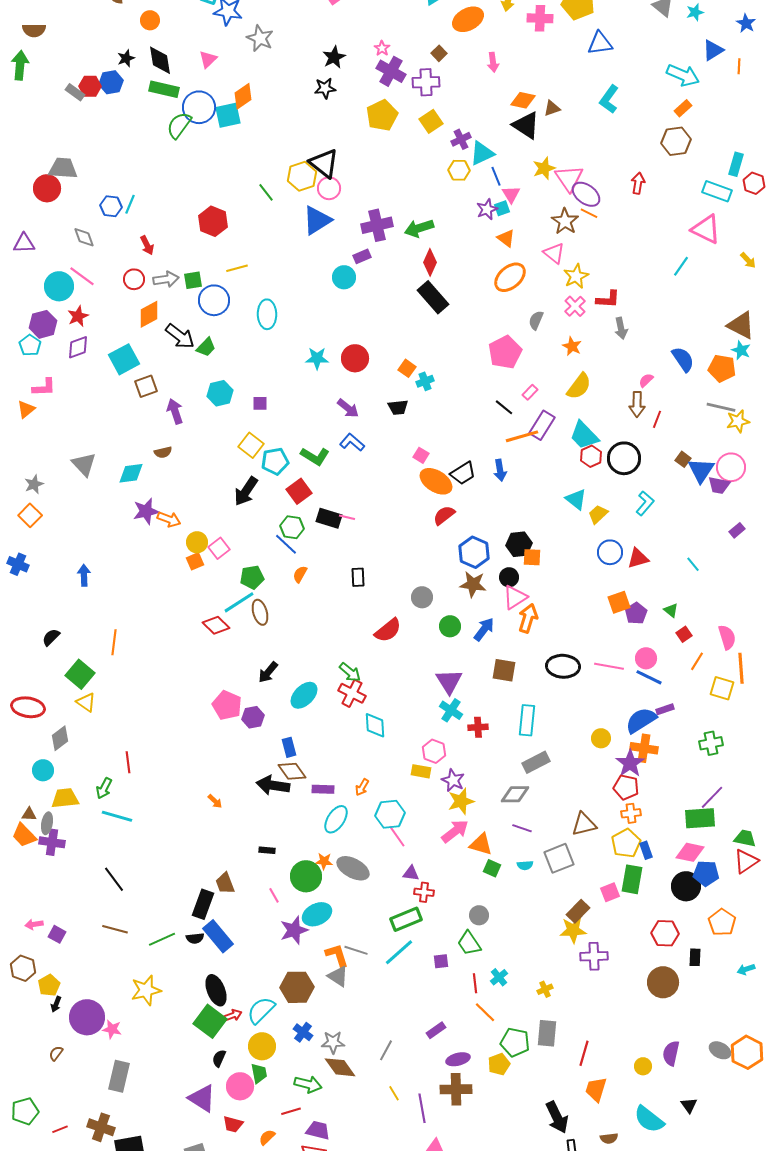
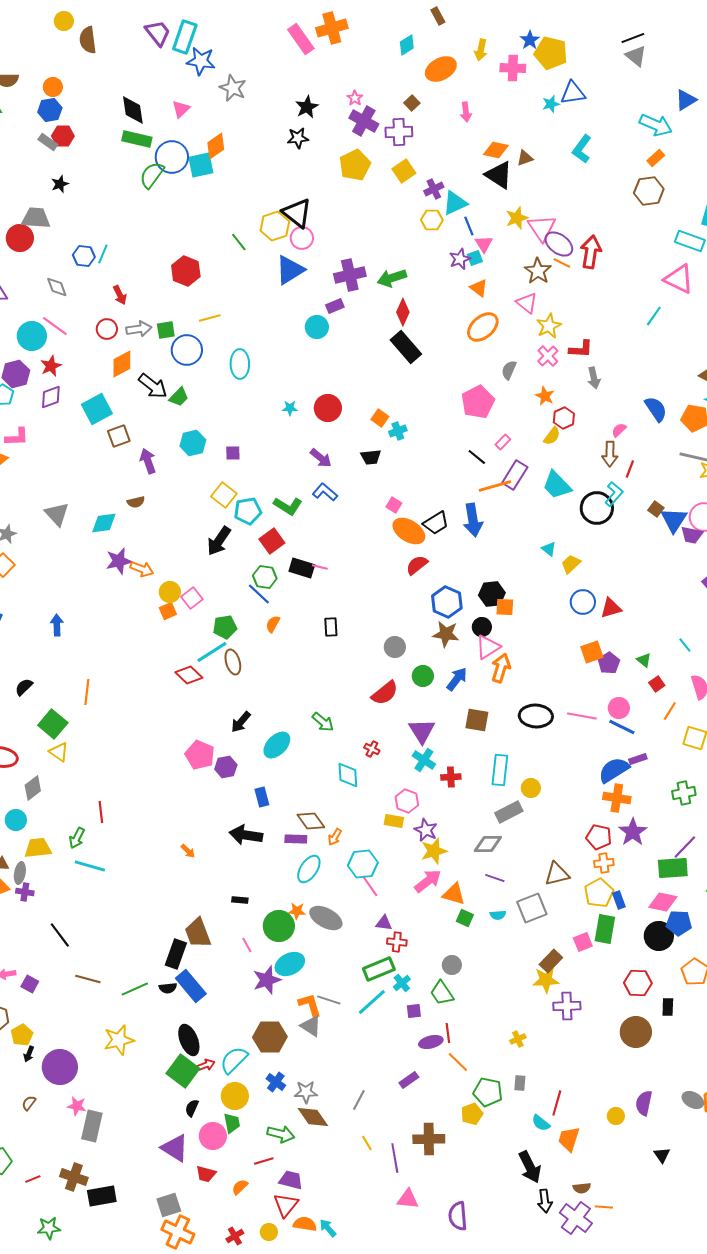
cyan star: (695, 12) -> (551, 104), moved
orange circle: (150, 20) -> (53, 87), moved
black star: (126, 58) -> (60, 184), moved
blue hexagon: (111, 82) -> (50, 110), moved
red arrow: (638, 183) -> (591, 252), moved, size x1.5
cyan star: (317, 358) -> (290, 408), size x0.7
yellow semicircle: (579, 386) -> (552, 436), size x0.7
red hexagon: (591, 456) -> (564, 418), moved
blue arrow: (500, 470) -> (473, 520), size x1.5
cyan triangle: (576, 499) -> (549, 549), size x0.7
cyan L-shape: (645, 503) -> (614, 494), moved
cyan line: (693, 564) -> (685, 645), moved
red semicircle: (388, 630) -> (385, 693), moved
red cross: (352, 693) -> (372, 749), moved, size x0.6
yellow circle: (601, 738) -> (531, 788), moved
purple star: (630, 763) -> (633, 832), moved
brown diamond: (292, 771) -> (311, 821), moved
purple cross: (52, 842) -> (25, 892), size x0.7
black line: (114, 879) -> (60, 935), moved
brown trapezoid: (225, 883) -> (198, 933), size x1.4
cyan cross: (499, 977) -> (402, 983), moved
pink star: (112, 1029) -> (77, 1106), moved
gray rectangle: (547, 1033) -> (520, 1083), size x0.6
purple ellipse: (458, 1059) -> (431, 1042), moved
cyan semicircle: (649, 1119) -> (541, 1123), moved, size x0.6

